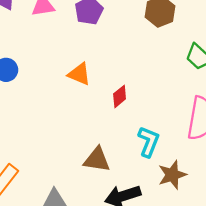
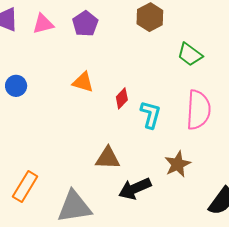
cyan L-shape: (149, 142) -> (151, 115), moved

